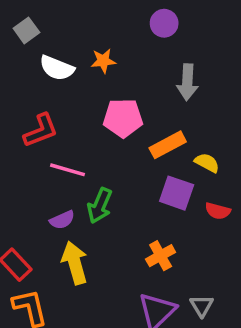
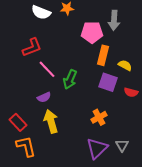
pink pentagon: (123, 118) -> (92, 32), moved
orange rectangle: (168, 145) -> (103, 55), turned -48
pink line: (68, 170) -> (47, 69), turned 30
green arrow: (100, 206) -> (70, 79), moved

